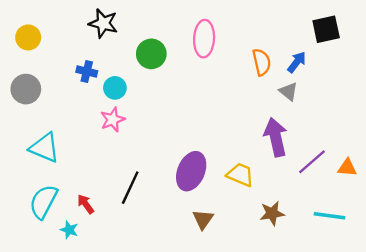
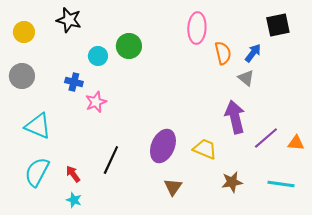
black star: (103, 23) -> (69, 20), moved
pink ellipse: (204, 39) -> (197, 28), moved
blue cross: (87, 71) -> (74, 82), moved
cyan circle: (115, 88) -> (98, 56), moved
cyan star: (69, 230) -> (74, 200), moved

